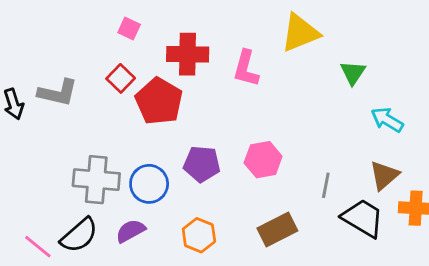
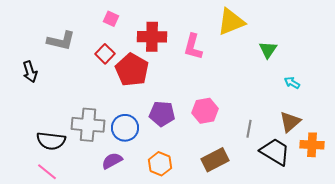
gray L-shape: (58, 93) -> (61, 41), moved
cyan arrow: (387, 120) -> (292, 83), size x0.7
black semicircle: (79, 235) -> (51, 141), moved, turned 48

